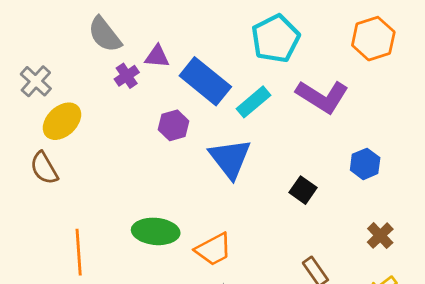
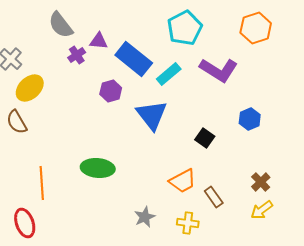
brown cross: (380, 236) -> (261, 182), moved
orange trapezoid: (214, 249) -> (183, 181), moved

